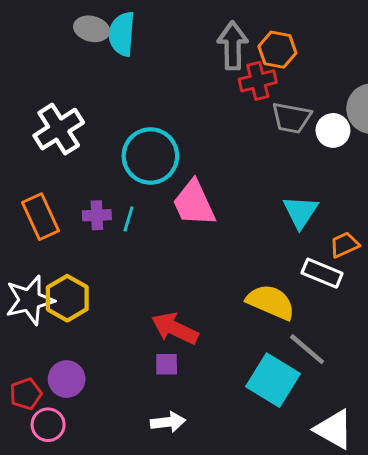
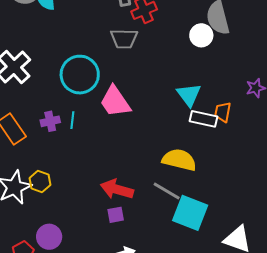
gray trapezoid: (291, 118) -> (124, 39), moved
orange trapezoid: (344, 245) -> (223, 112), turned -45
white rectangle: (322, 273) -> (204, 119), moved
yellow hexagon: (67, 298) -> (40, 181), size x0.7
gray line: (307, 349) -> (167, 191), moved

